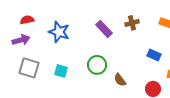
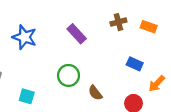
brown cross: (132, 23) -> (118, 22), moved
cyan square: (61, 71) -> (27, 96), moved

